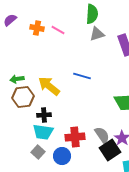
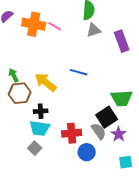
orange cross: (37, 28) -> (34, 24), size x1.6
green arrow: (17, 79) -> (14, 75), turned 72
black square: (110, 150) -> (107, 117), moved
blue circle: (62, 156) -> (87, 152), moved

